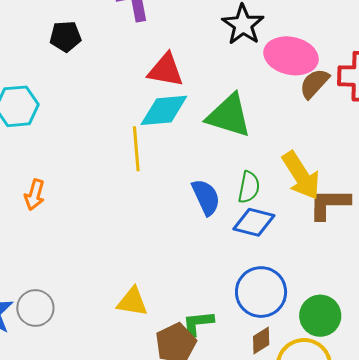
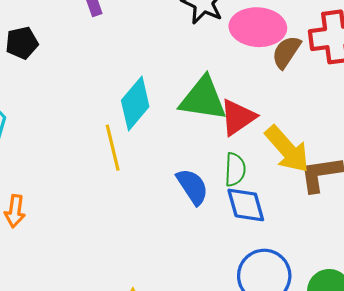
red triangle: (166, 70) -> (238, 117), moved, turned -36
cyan diamond: (164, 110) -> (135, 103), turned -36
blue diamond: (254, 222) -> (246, 205), turned 69

